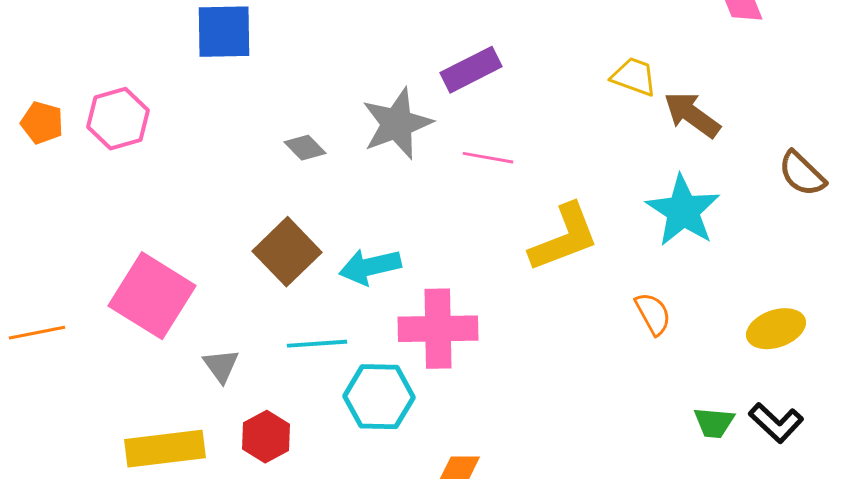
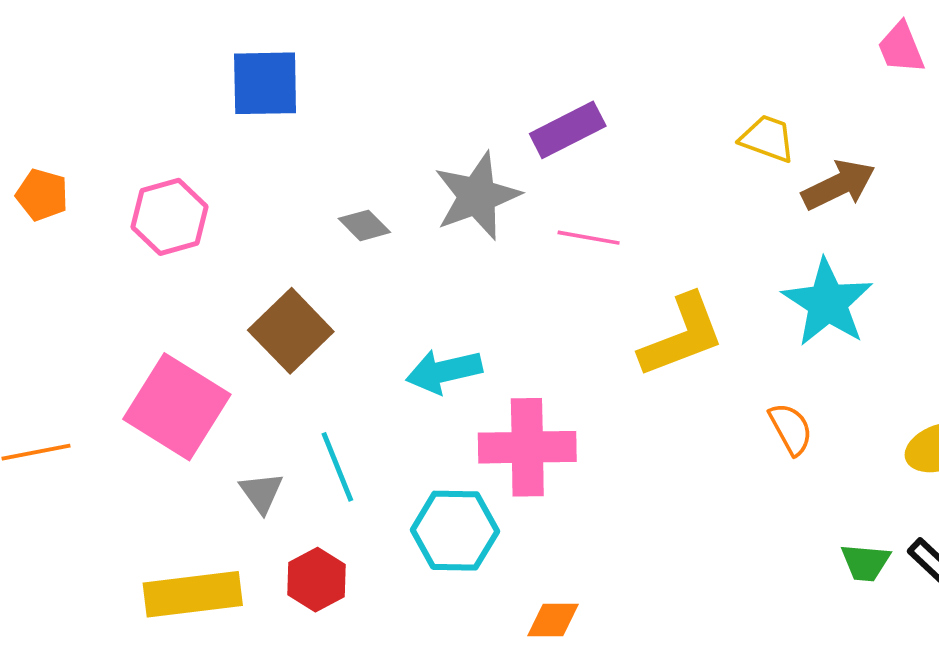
brown arrow: (692, 115) -> (839, 185), turned 118
pink hexagon: (118, 119) -> (169, 217), moved
brown square: (287, 252) -> (291, 331), moved
cyan line: (317, 344) -> (337, 467), moved, turned 72

